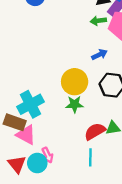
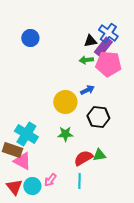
yellow circle: (75, 82) -> (65, 102), moved
cyan cross: (30, 104) -> (26, 134), turned -30
pink arrow: (47, 155) -> (50, 180), moved, turned 64

